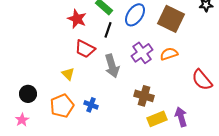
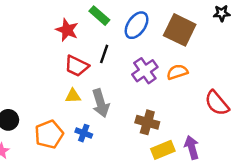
black line: (108, 30) -> (104, 54), moved
gray arrow: (112, 66) -> (101, 103), moved
yellow triangle: (68, 74) -> (73, 96), moved, turned -48

